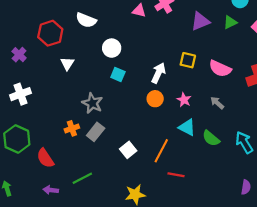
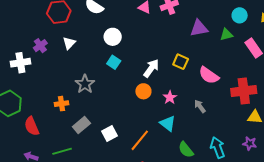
purple cross: (19, 55) -> (40, 46), moved
gray rectangle: (96, 132) -> (81, 125), moved
green semicircle: (211, 138) -> (186, 150), moved

